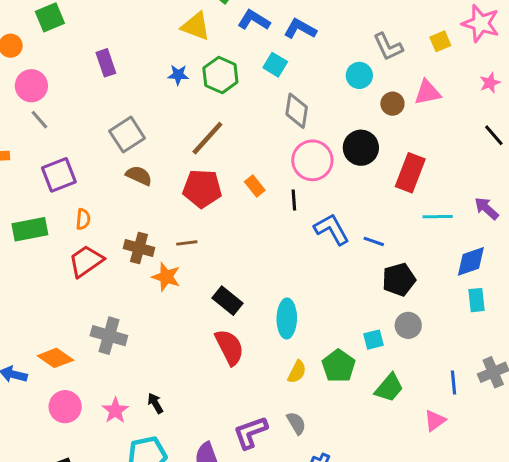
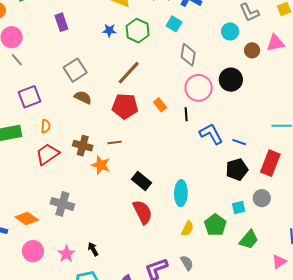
red rectangle: (410, 173) -> (270, 163), moved
black pentagon: (399, 280) -> (237, 169), moved

